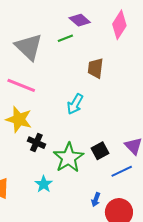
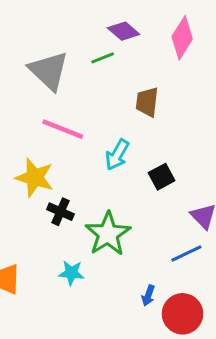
pink line: (21, 85) -> (63, 129), moved
black square: (100, 151) -> (162, 177), moved
cyan star: (44, 184) -> (71, 273), turned -30

